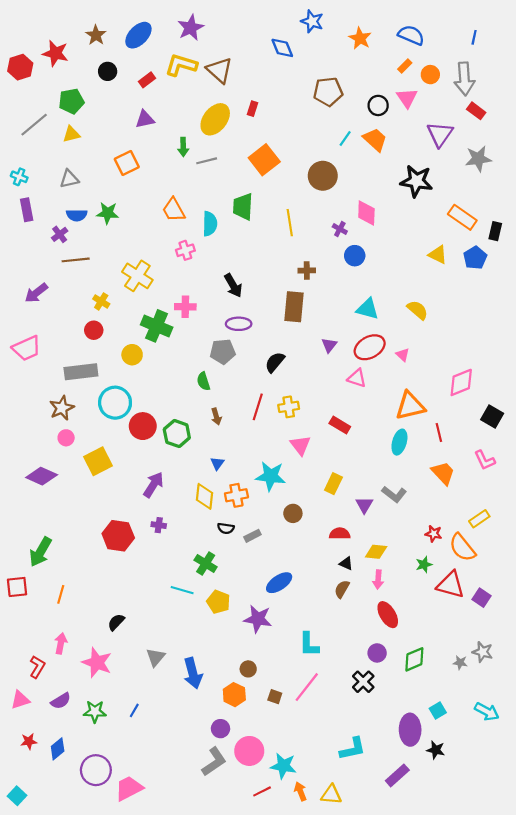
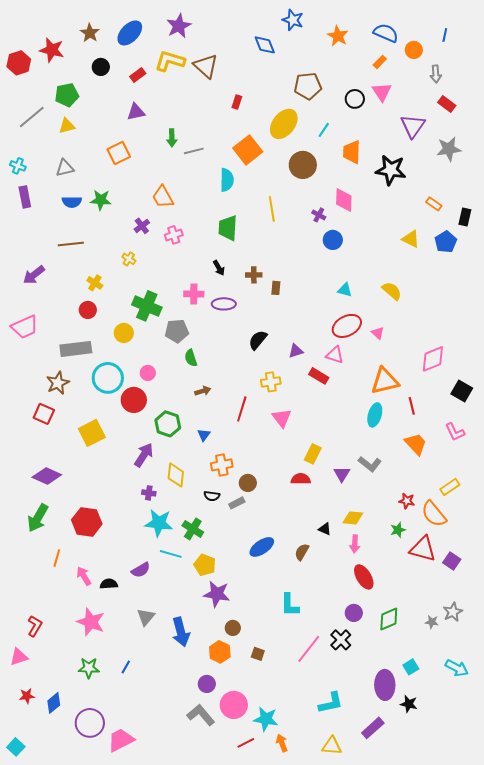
orange circle: (430, 75) -> (414, 50), moved
gray arrow: (464, 79) -> (436, 74), size x0.6
yellow ellipse: (215, 119) -> (284, 124), moved
orange trapezoid: (375, 140) -> (352, 152), moved, turned -130
green trapezoid: (243, 207) -> (228, 228), moved
orange rectangle: (462, 217) -> (434, 204), size x0.6
cyan semicircle: (210, 224) -> (227, 180), moved
purple cross: (60, 234) -> (142, 226), moved
brown cross: (307, 271) -> (254, 275), moved
yellow cross: (137, 276) -> (129, 259), size x0.5
black arrow: (233, 285) -> (219, 268), size x0.7
pink cross: (185, 307) -> (194, 294), moved
brown rectangle: (294, 307) -> (276, 288), size x0.5
cyan triangle: (367, 309) -> (345, 290), size x0.7
purple triangle: (329, 345) -> (296, 351), moved, turned 35
gray pentagon: (223, 352) -> (177, 331), moved
red line: (258, 407) -> (242, 409), moved
brown arrow: (216, 416) -> (203, 391), turned -91
red rectangle: (340, 425) -> (319, 376), moved
green hexagon: (177, 434) -> (168, 424), moved
pink circle: (66, 438) -> (148, 373), moved
purple diamond: (42, 476) -> (47, 476), moved
cyan star: (271, 476) -> (159, 523), moved
yellow diamond: (205, 496) -> (176, 475), moved
brown circle: (293, 513) -> (248, 483), moved
red semicircle: (340, 534) -> (301, 479), moved
red hexagon: (118, 536) -> (87, 522), moved
red square: (17, 587) -> (44, 414), moved, turned 30
brown semicircle: (342, 589) -> (302, 552), moved
purple star: (258, 619) -> (217, 594), moved
black semicircle: (116, 622) -> (109, 584), turned 42
pink arrow: (61, 643) -> (84, 576), moved, turned -42
gray star: (483, 652) -> (453, 612), turned 30
pink line: (307, 687) -> (309, 649), moved
purple semicircle: (61, 701) -> (141, 570), moved
gray L-shape: (214, 762) -> (201, 715), turned -96
yellow triangle: (331, 795) -> (332, 746), moved

